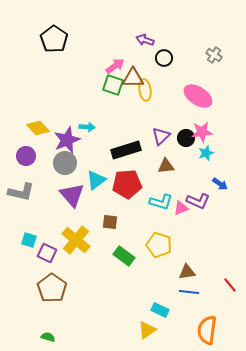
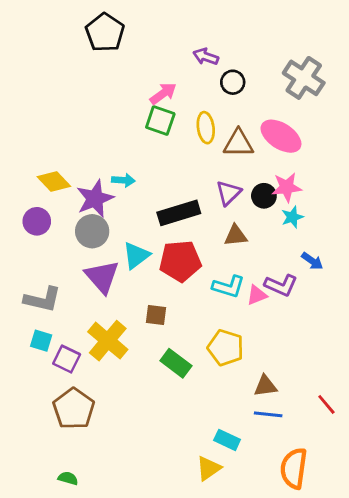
black pentagon: (54, 39) -> (105, 32), moved
gray cross: (214, 55) -> (304, 78), size x1.8
brown triangle: (133, 78) -> (238, 143), moved
gray L-shape: (21, 192) -> (42, 299), moved

